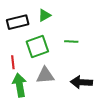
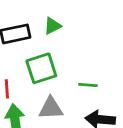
green line: (71, 42) -> (88, 85), moved

